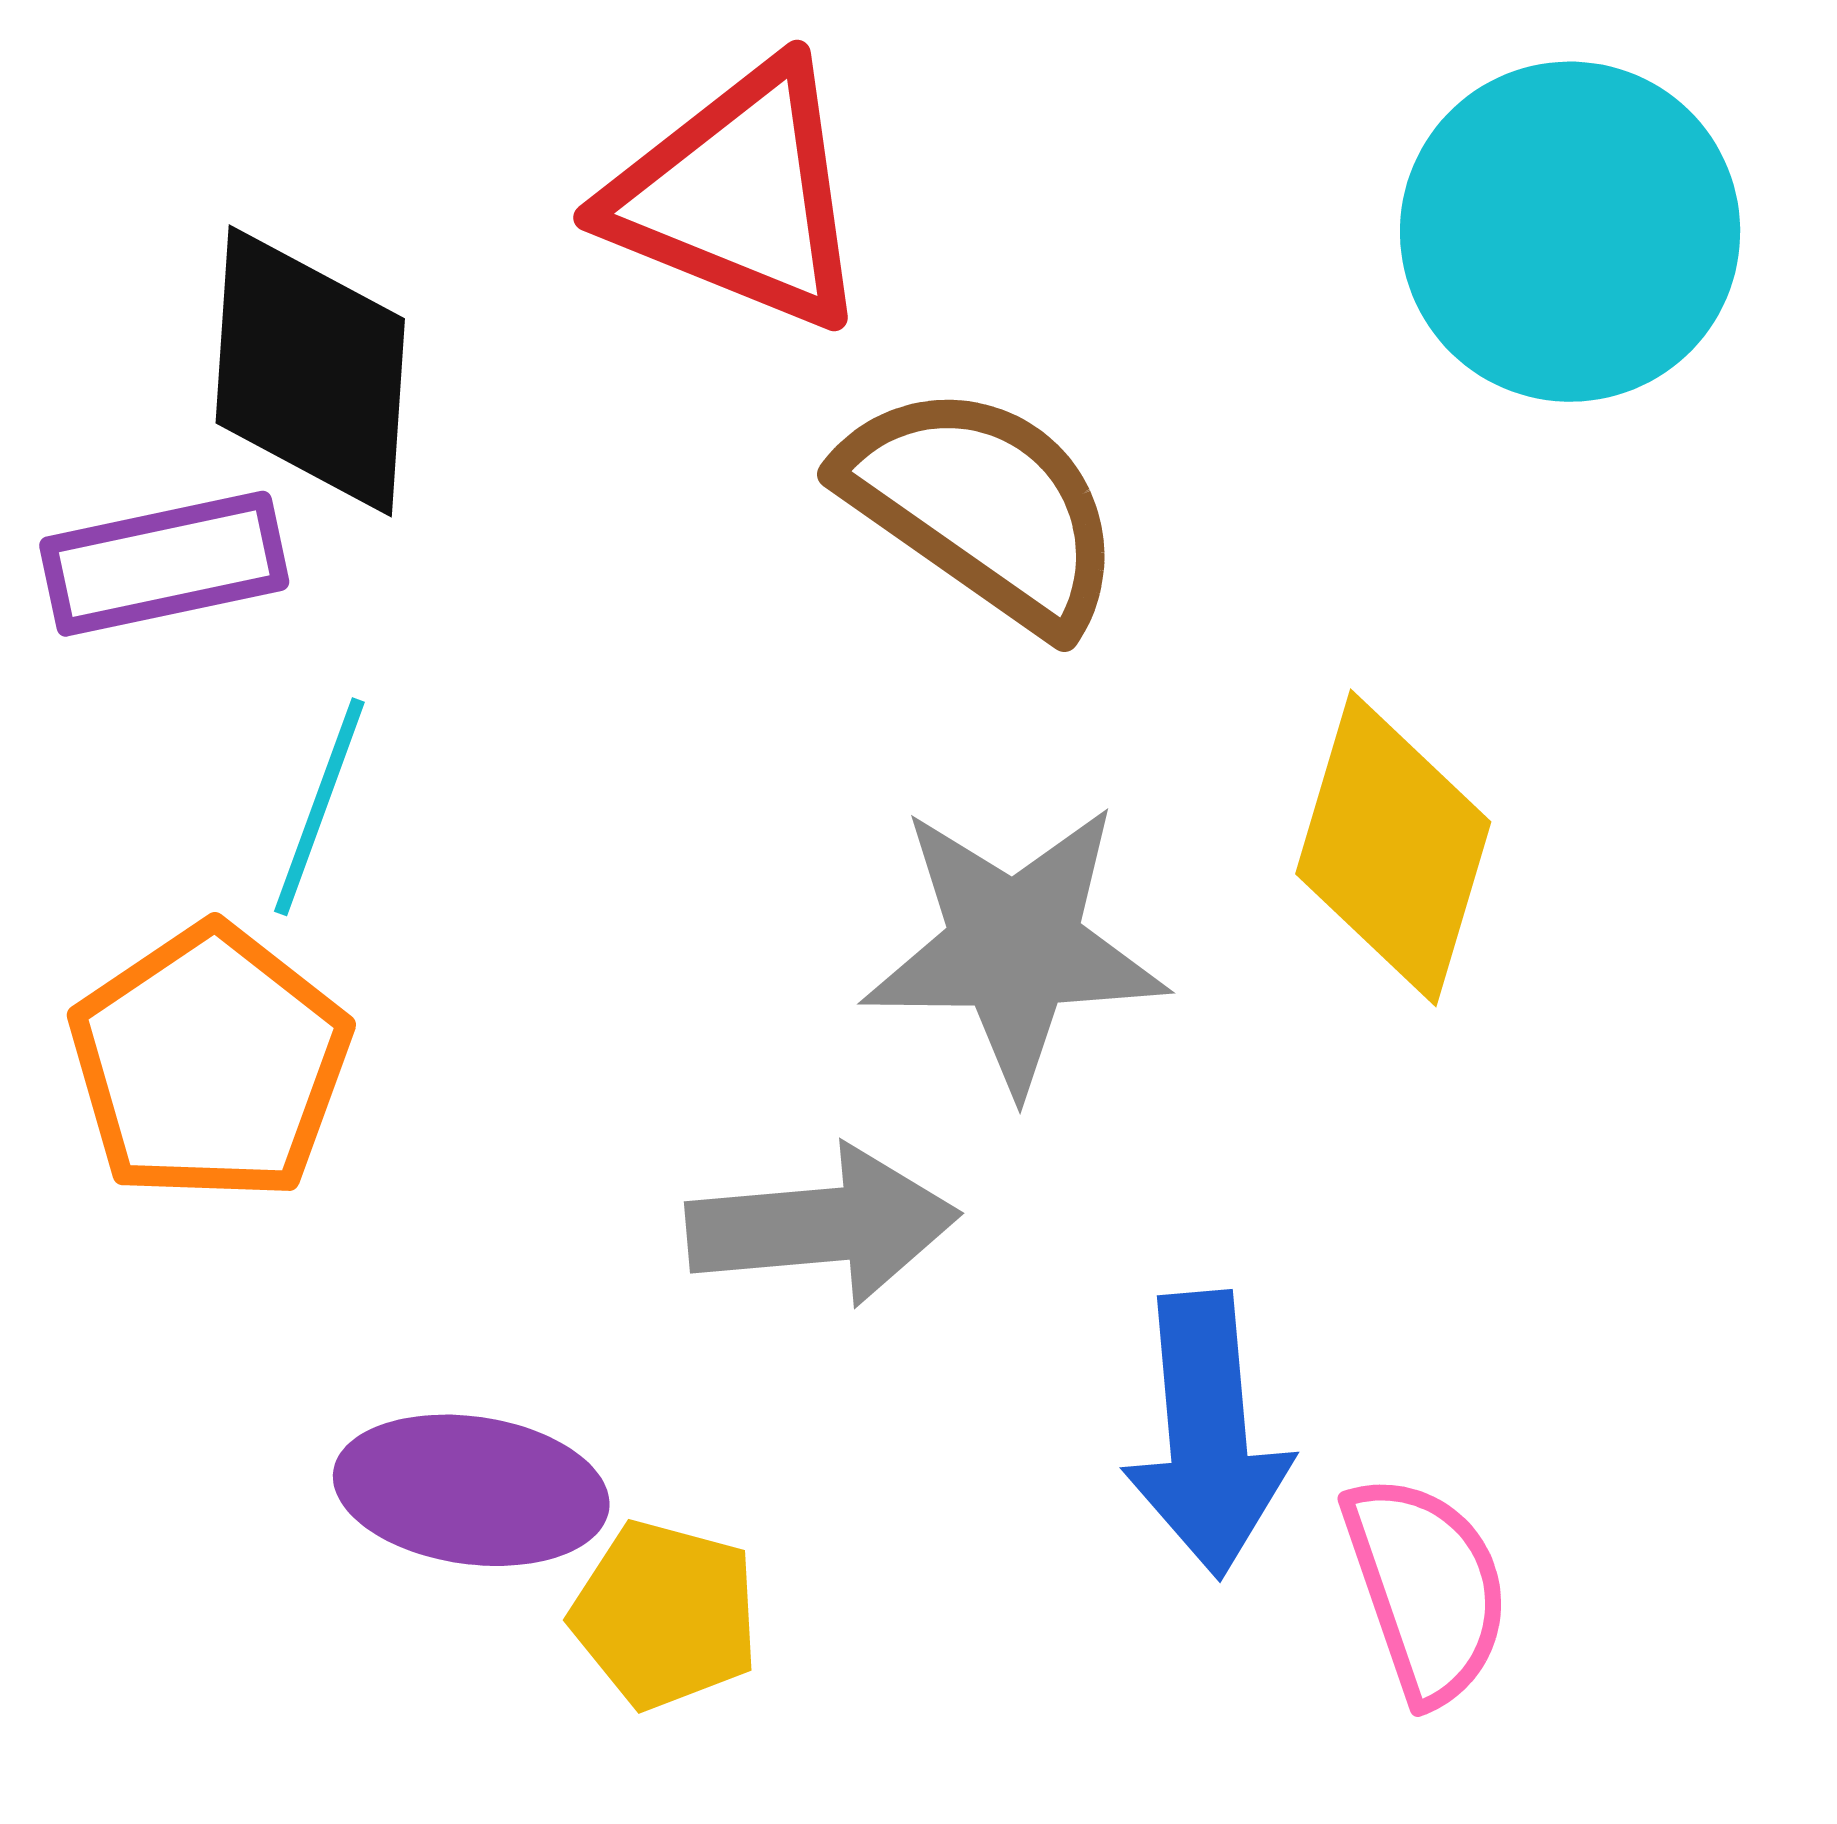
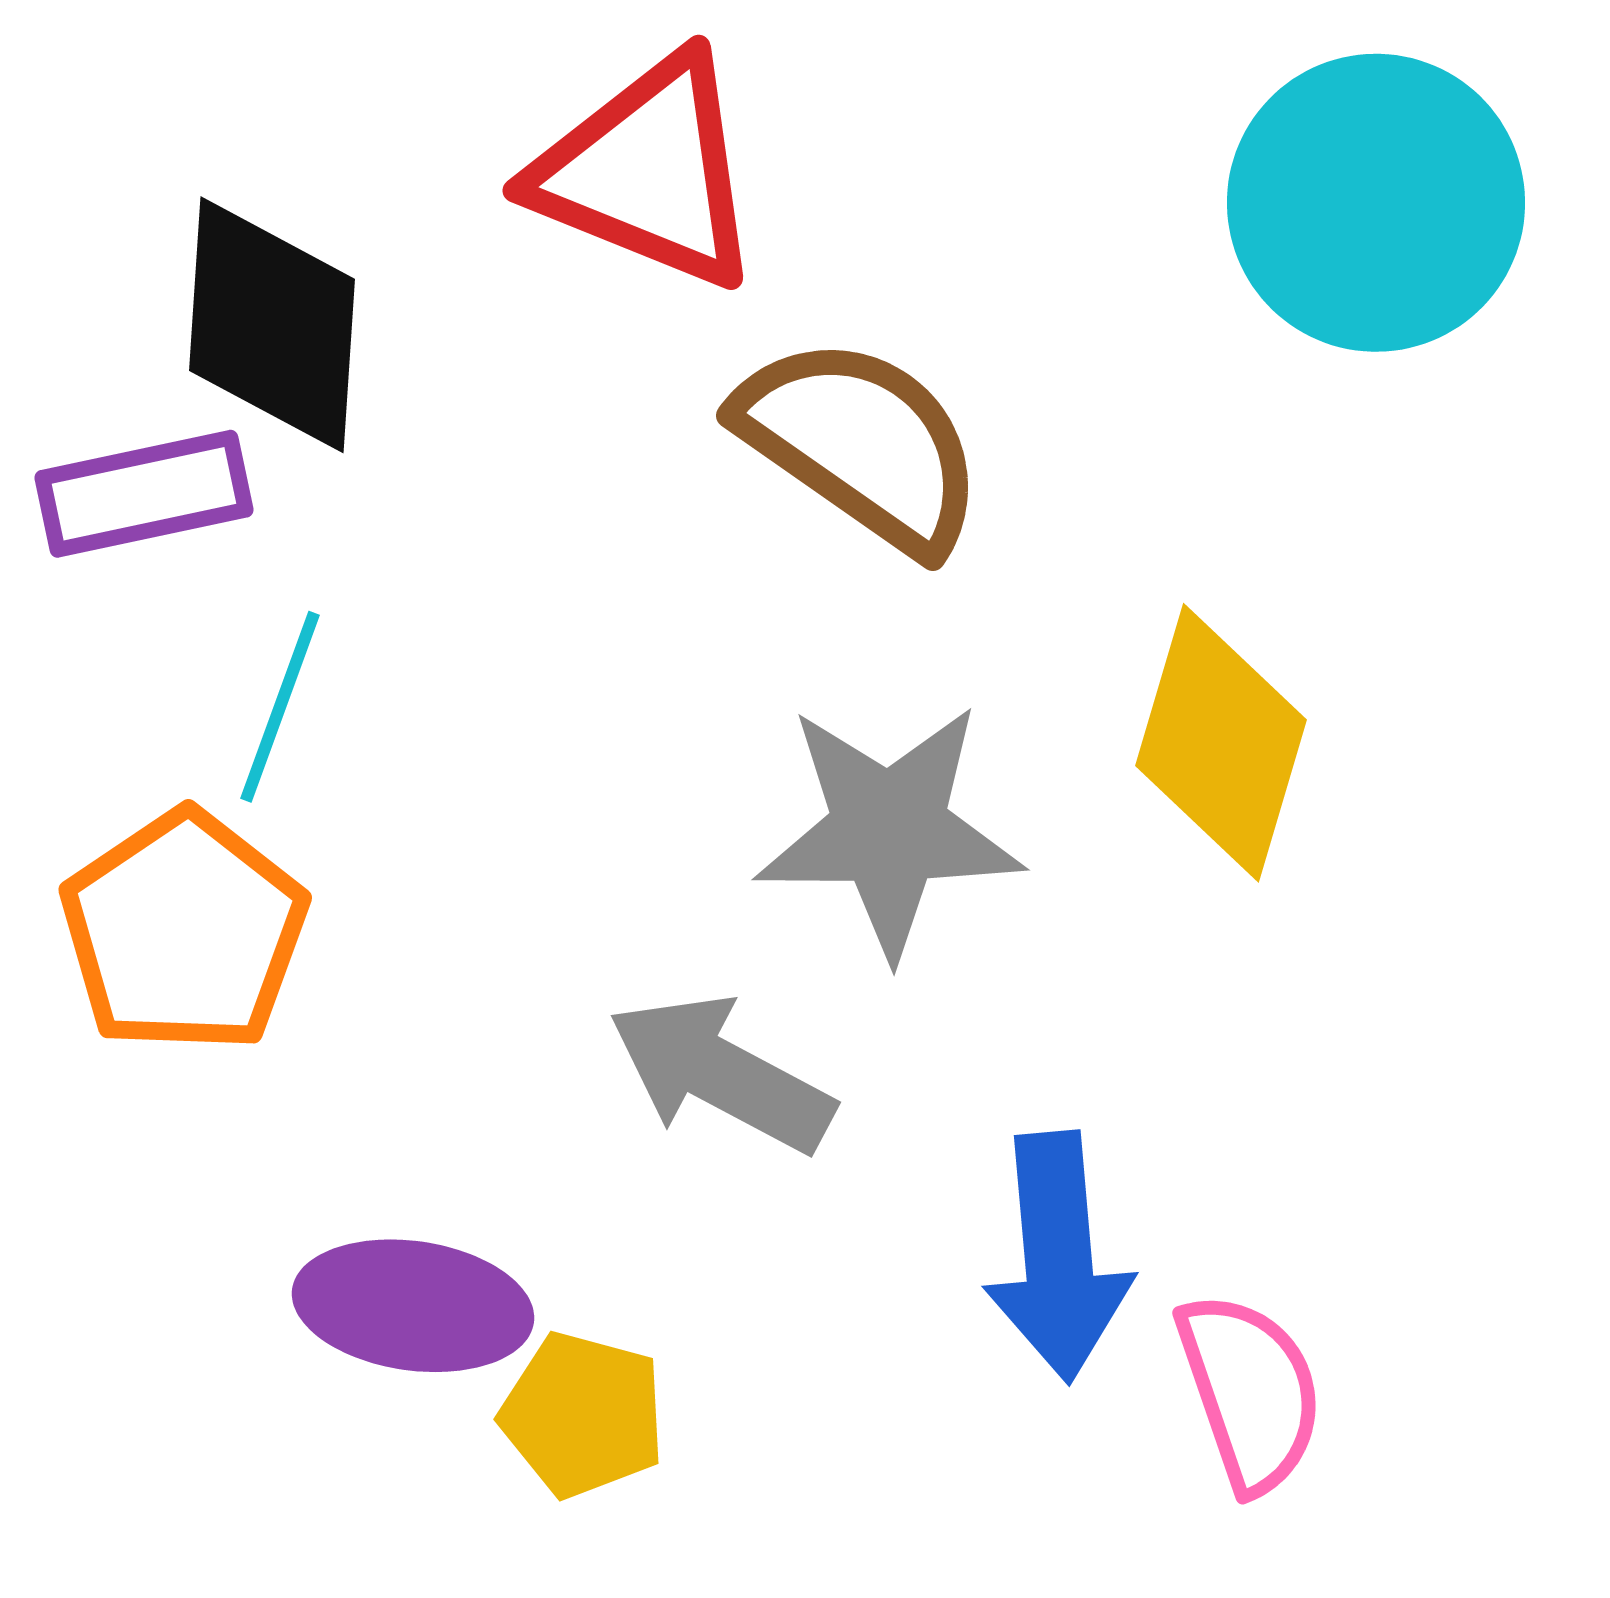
gray arrow: (823, 1226) -> (721, 1074), turned -147

